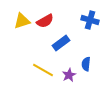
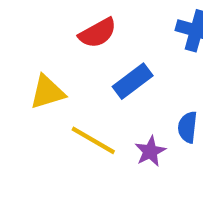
yellow triangle: (22, 21) -> (47, 92), moved

